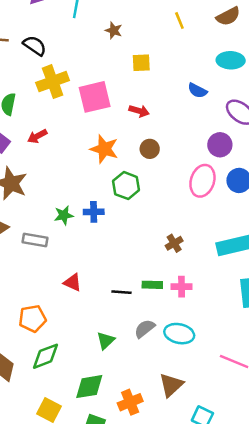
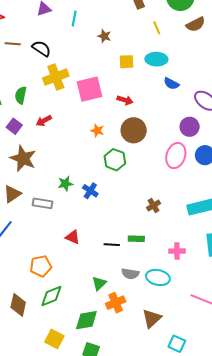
cyan ellipse: (231, 60) -> (156, 59), moved
orange star: (104, 149) -> (97, 131), size x0.6
brown circle: (150, 149) -> (134, 130), size x1.6
blue cross: (94, 212) -> (90, 191), moved, turned 35
pink cross: (182, 287) -> (177, 251), moved
gray semicircle: (145, 329) -> (130, 274), turned -132
orange cross: (130, 402) -> (116, 303), moved

